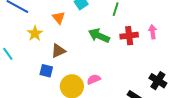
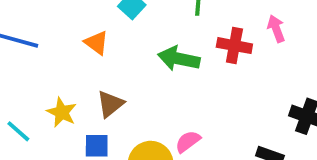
yellow star: (35, 33) -> (62, 112), moved
red cross: (129, 36) -> (234, 46), turned 30

